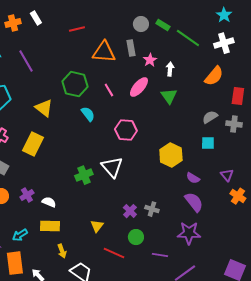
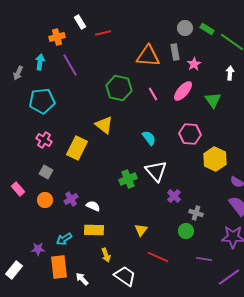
orange cross: (13, 23) -> (57, 37), moved
red line: (77, 29) -> (103, 33), moved
white arrow: (170, 69) -> (230, 73), moved
yellow triangle: (44, 108) -> (104, 125), moved
cyan semicircle: (88, 114) -> (149, 138), moved
pink hexagon: (126, 130) -> (190, 134), moved
purple cross: (130, 211) -> (174, 196), moved
green circle: (136, 237) -> (186, 231), moved

